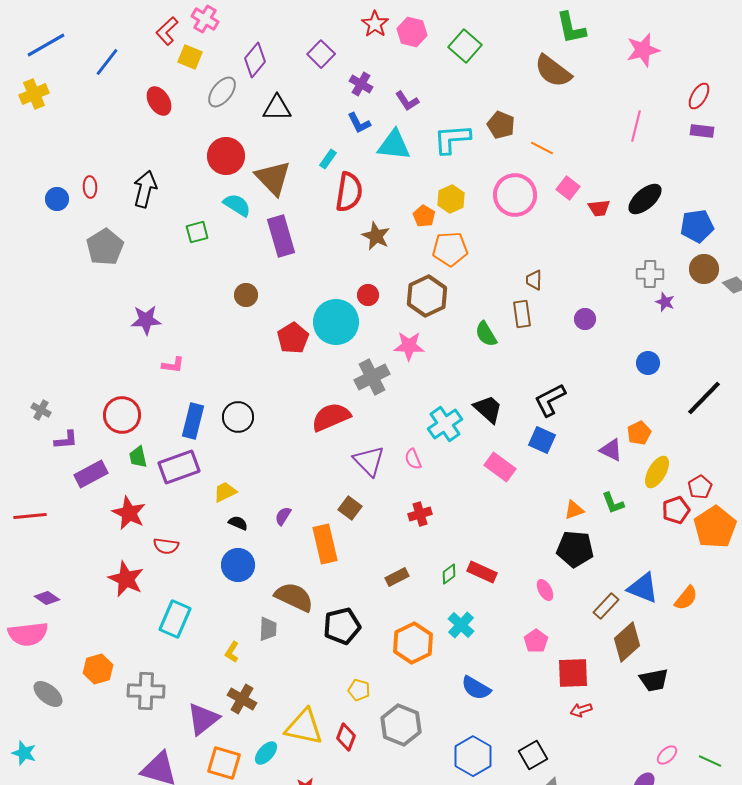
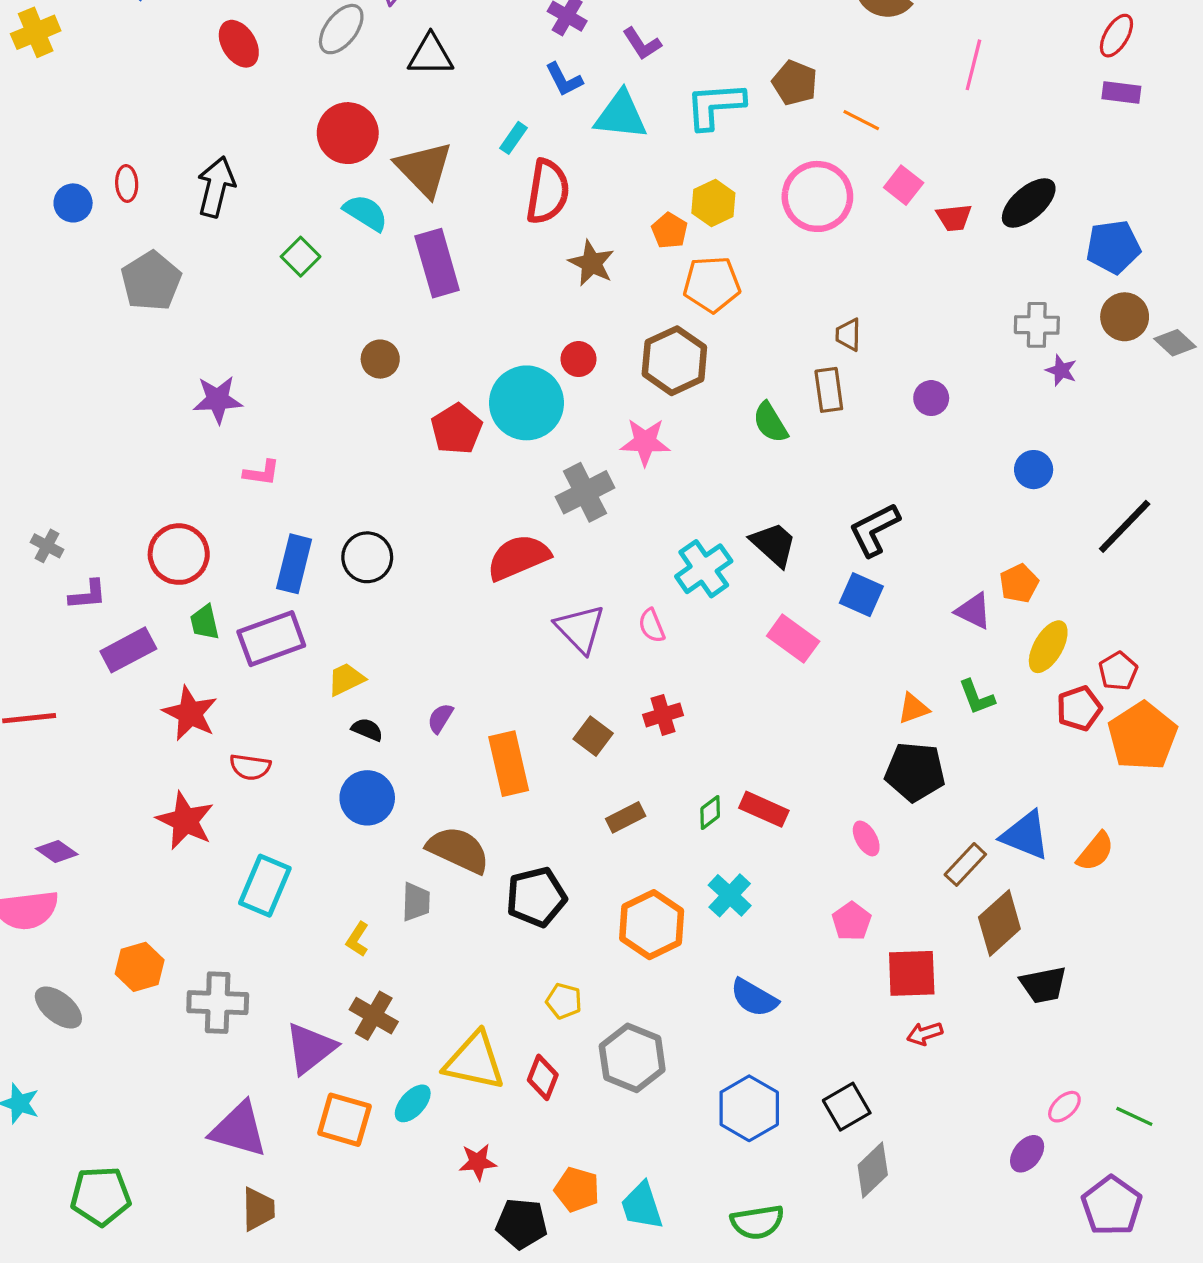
pink line: (636, 126) -> (973, 65), moved
green square: (197, 232) -> (301, 257), turned -30
brown square: (350, 508) -> (593, 736), moved

